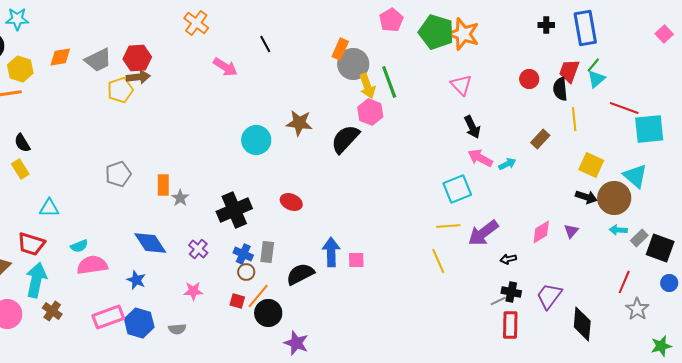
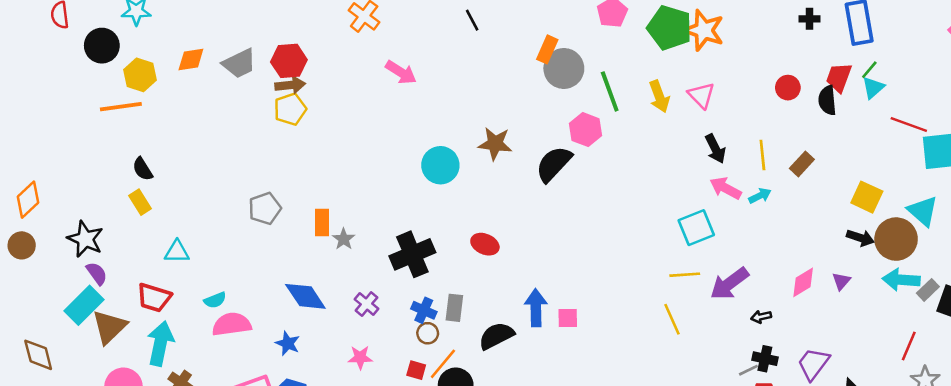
black line: (265, 44) -> (472, 20), moved
yellow arrow: (367, 86) -> (659, 96), moved
yellow pentagon: (120, 90) -> (290, 109), moved
yellow line: (574, 119) -> (762, 155), moved
cyan arrow: (618, 230) -> (901, 280), size x1.6

